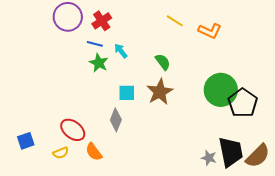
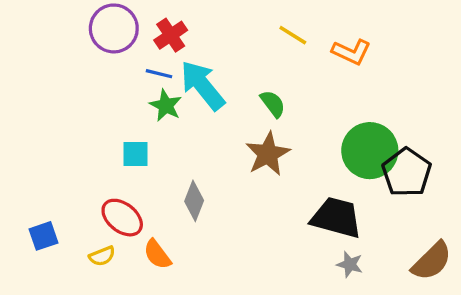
cyan arrow: (121, 51) -> (202, 85), size x2.0
cyan square: (127, 93) -> (136, 154), moved
black trapezoid: (231, 152) -> (336, 218), moved, turned -64

